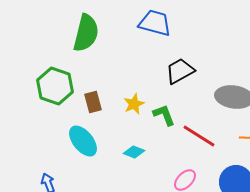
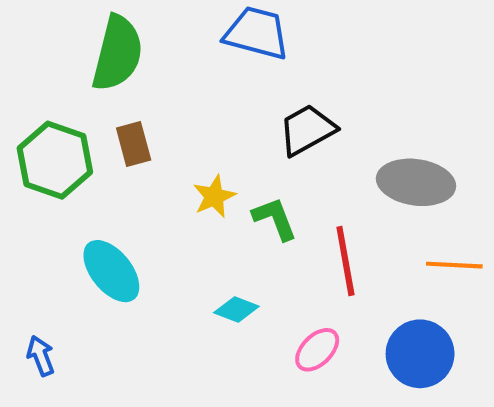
brown rectangle: (93, 102) -> (134, 144), moved
red line: (199, 136) -> (345, 261), turned 48
cyan diamond: (134, 152) -> (236, 309), moved

